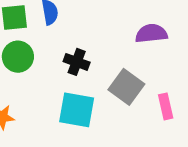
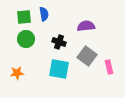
purple semicircle: (151, 33) -> (86, 26), moved

